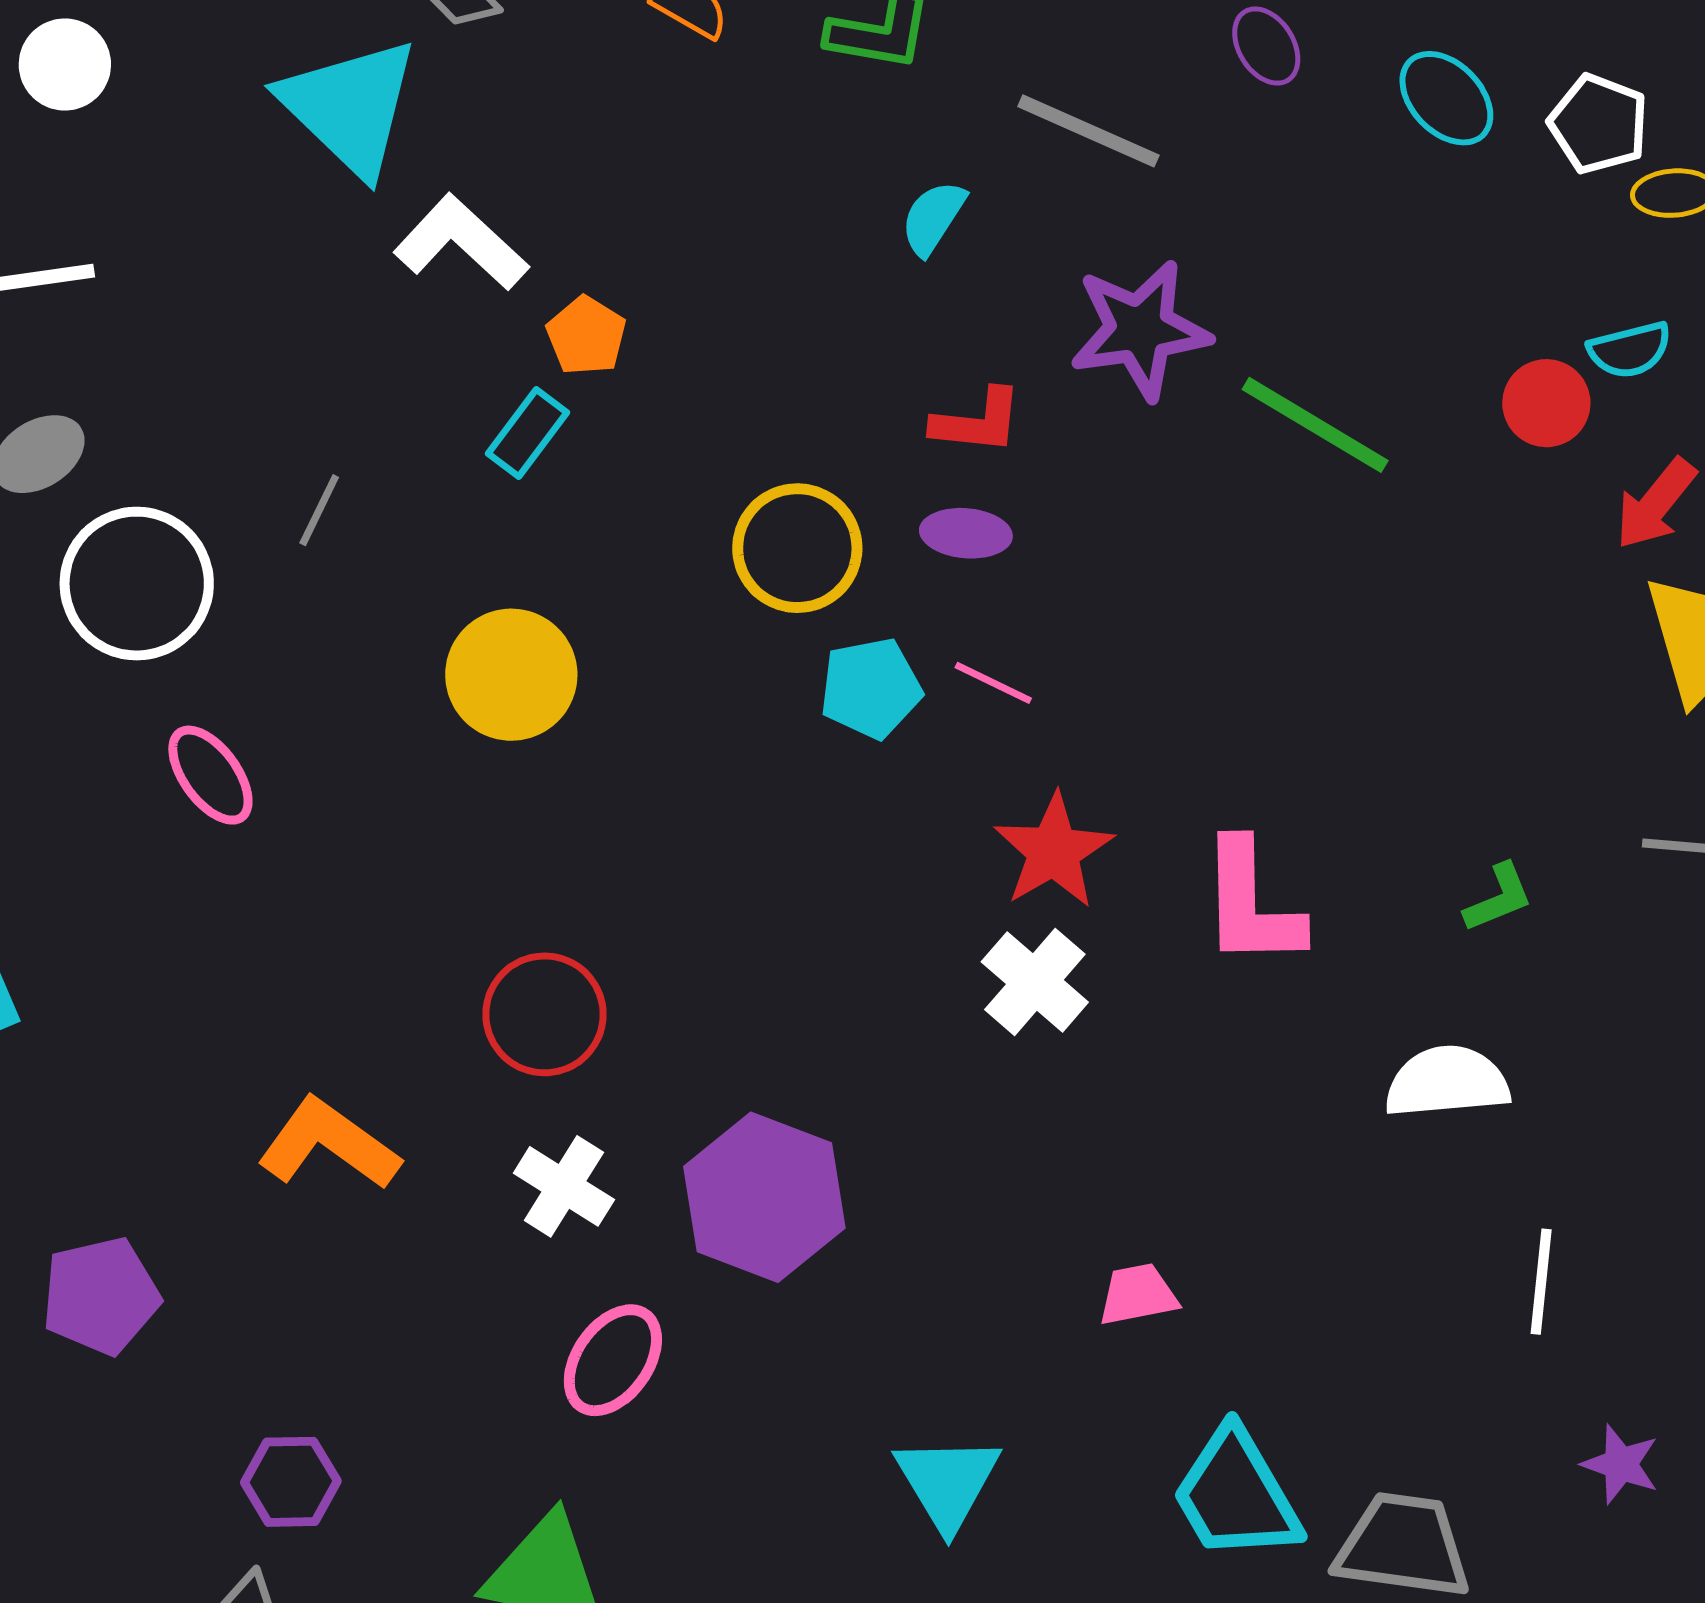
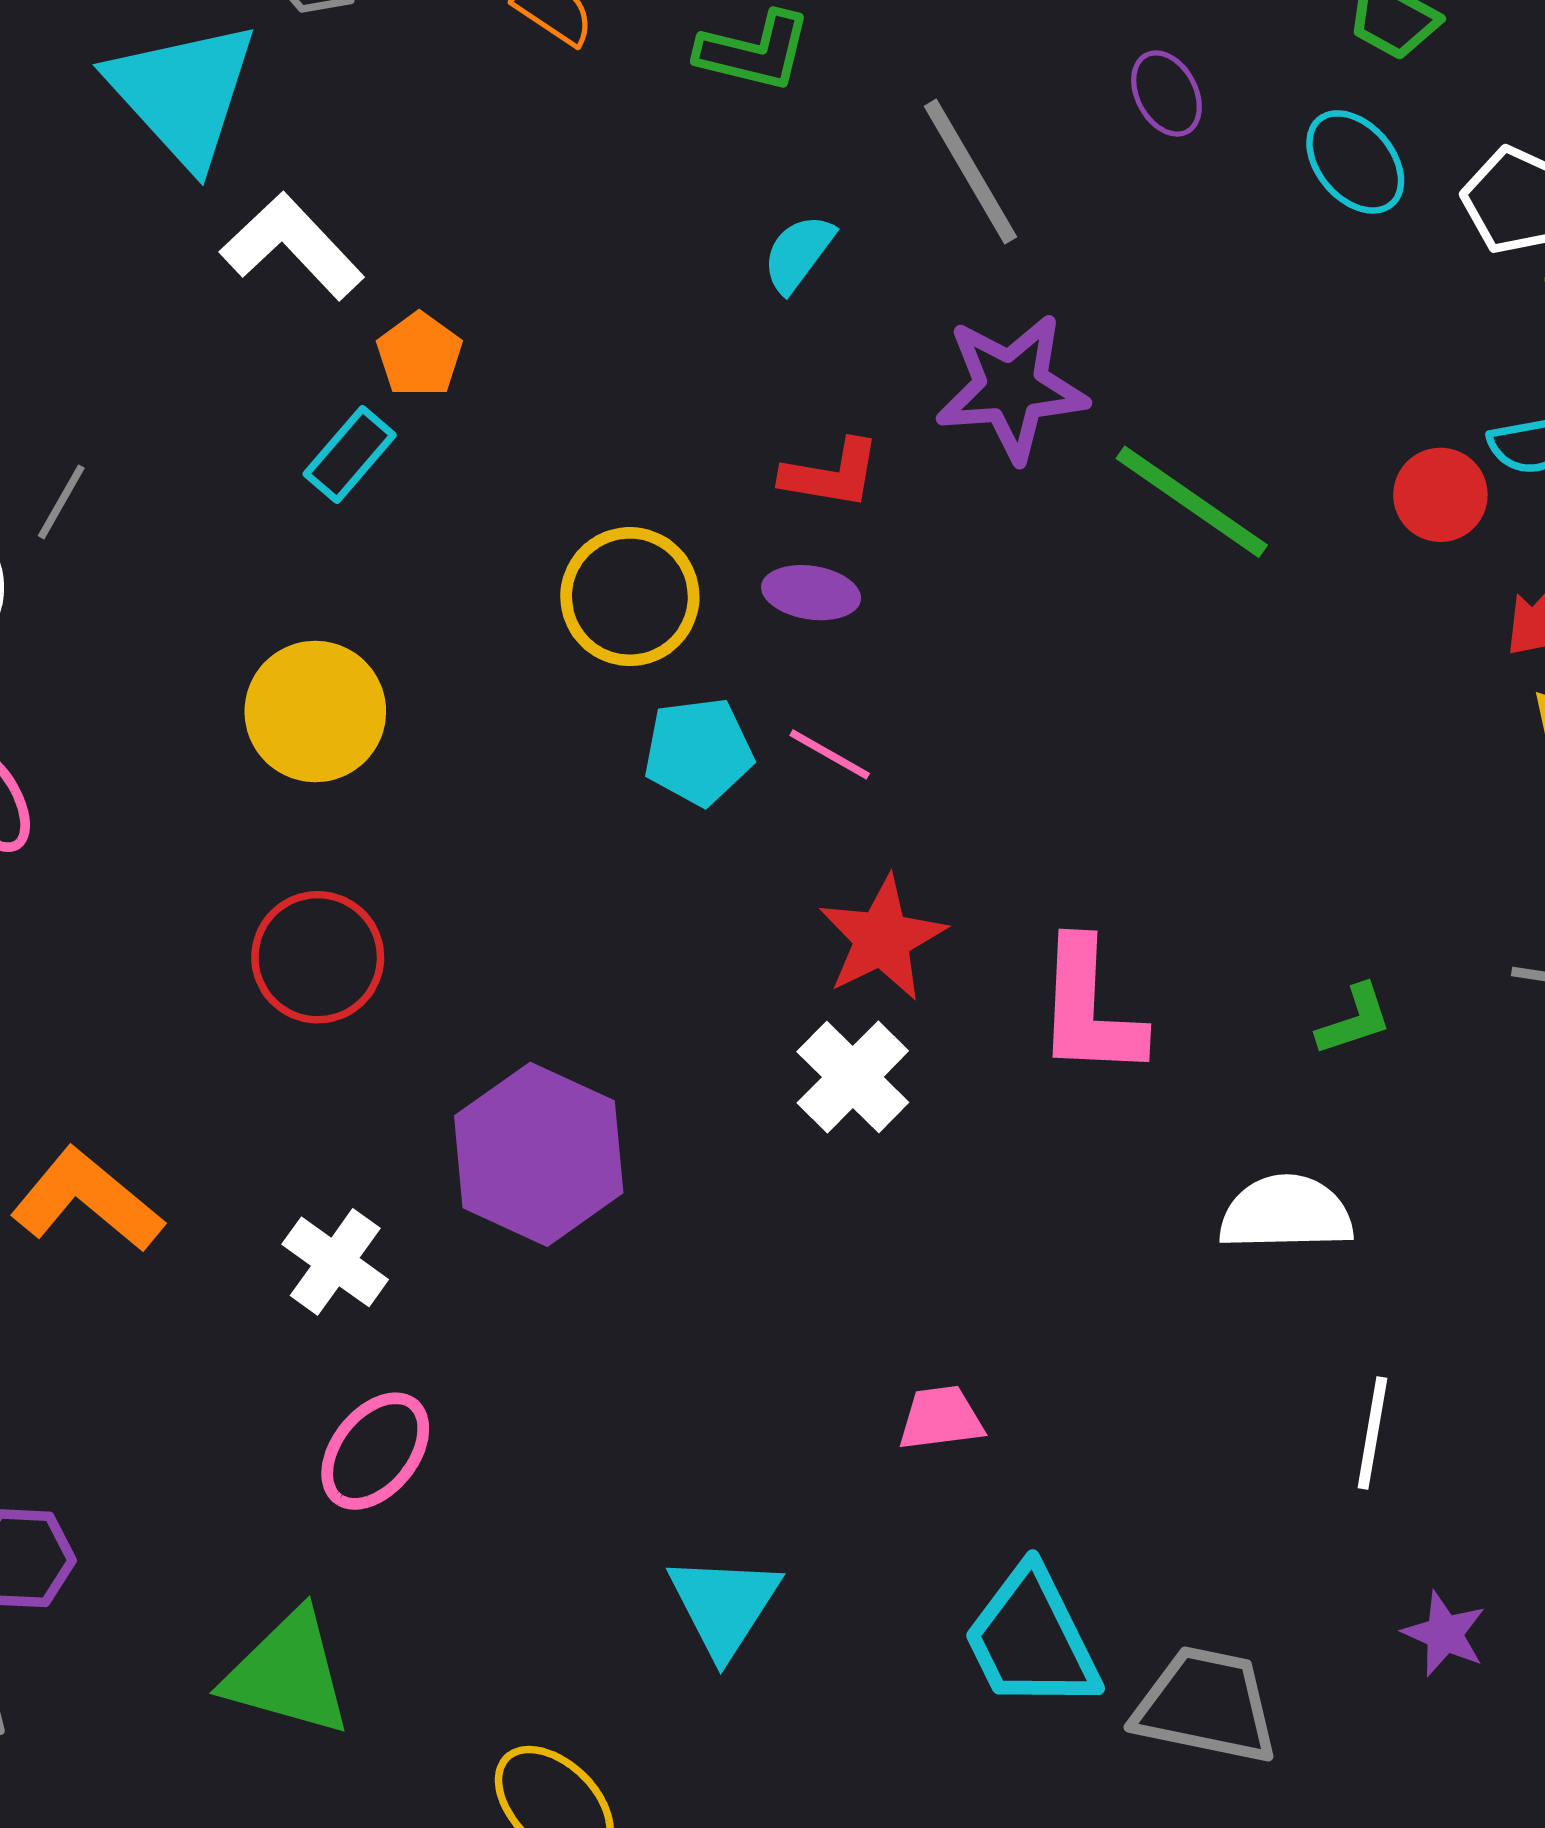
gray line: (1088, 131) -> (970, 172), turned 32
gray line: (319, 510) -> (61, 502), moved
red circle: (544, 1014) -> (318, 957), moved
purple hexagon: (764, 1197) -> (539, 1154), moved

